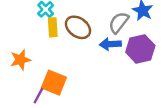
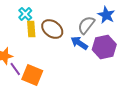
blue arrow: (110, 44) -> (79, 43), turned 36
purple line: (38, 96) -> (15, 69), moved, turned -64

